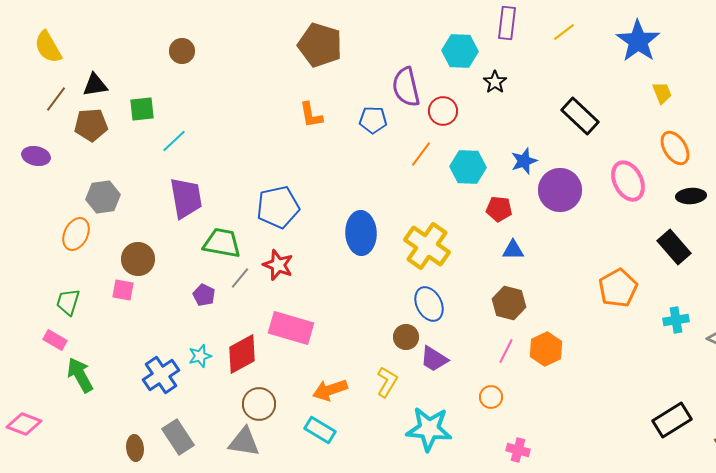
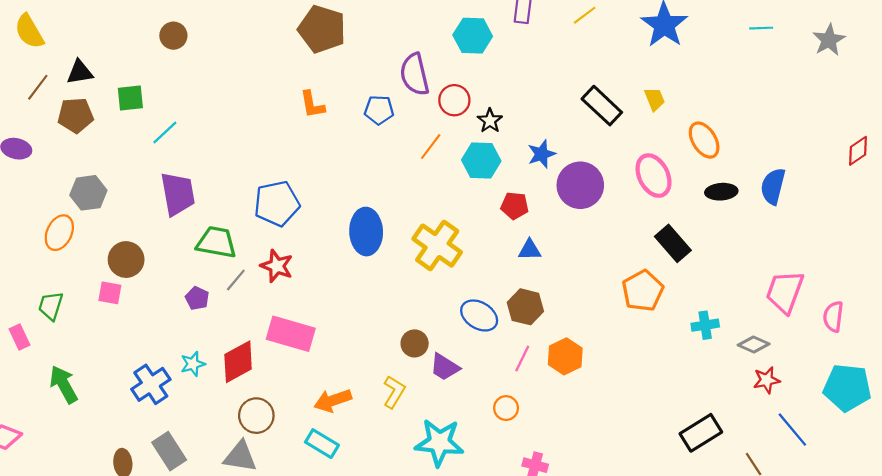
black star: (495, 82) -> (490, 121), moved
yellow trapezoid: (662, 93) -> (655, 99), moved
black rectangle: (674, 247) -> (673, 243), moved
blue ellipse: (429, 304) -> (479, 315), moved, turned -32
pink rectangle: (55, 340) -> (20, 337), moved, turned 35

